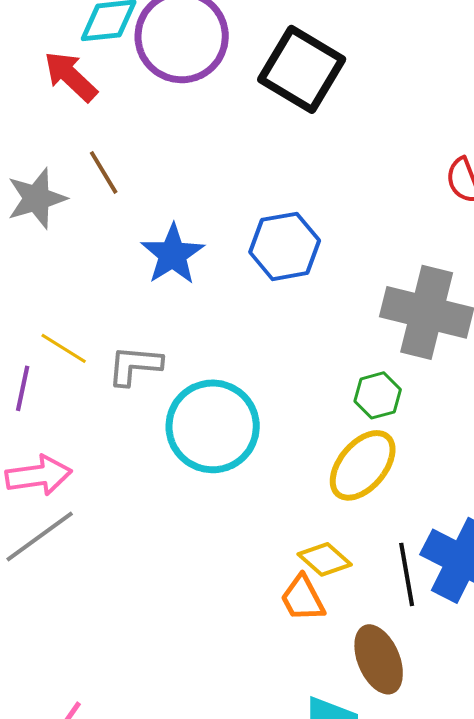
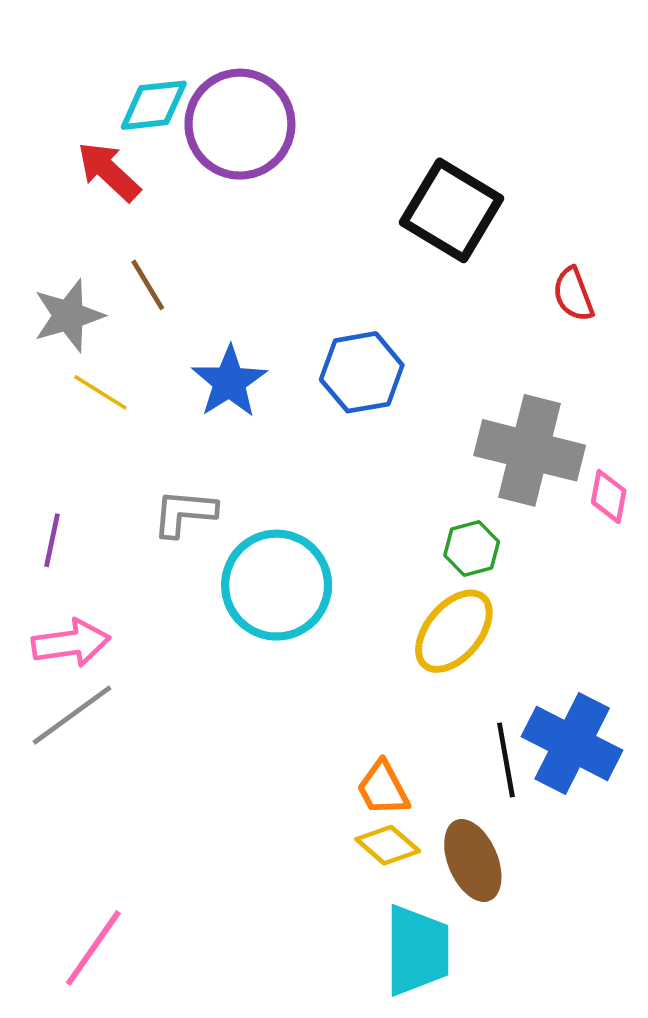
black square: (302, 69) -> (452, 210), moved
yellow line: (64, 348) -> (100, 392), moved
yellow diamond: (325, 559) -> (388, 845), moved

